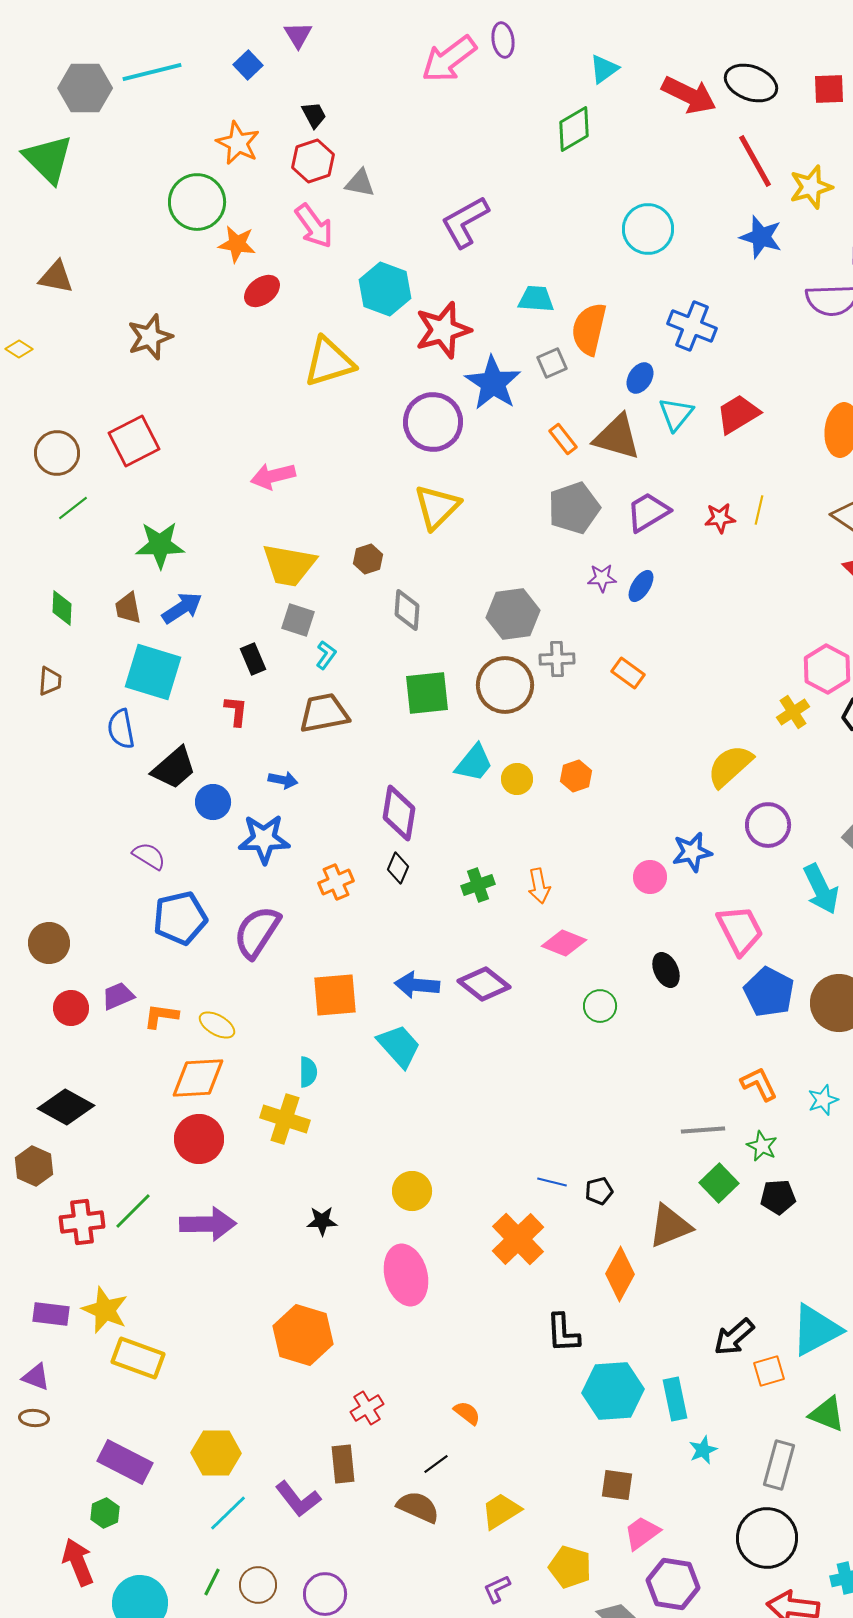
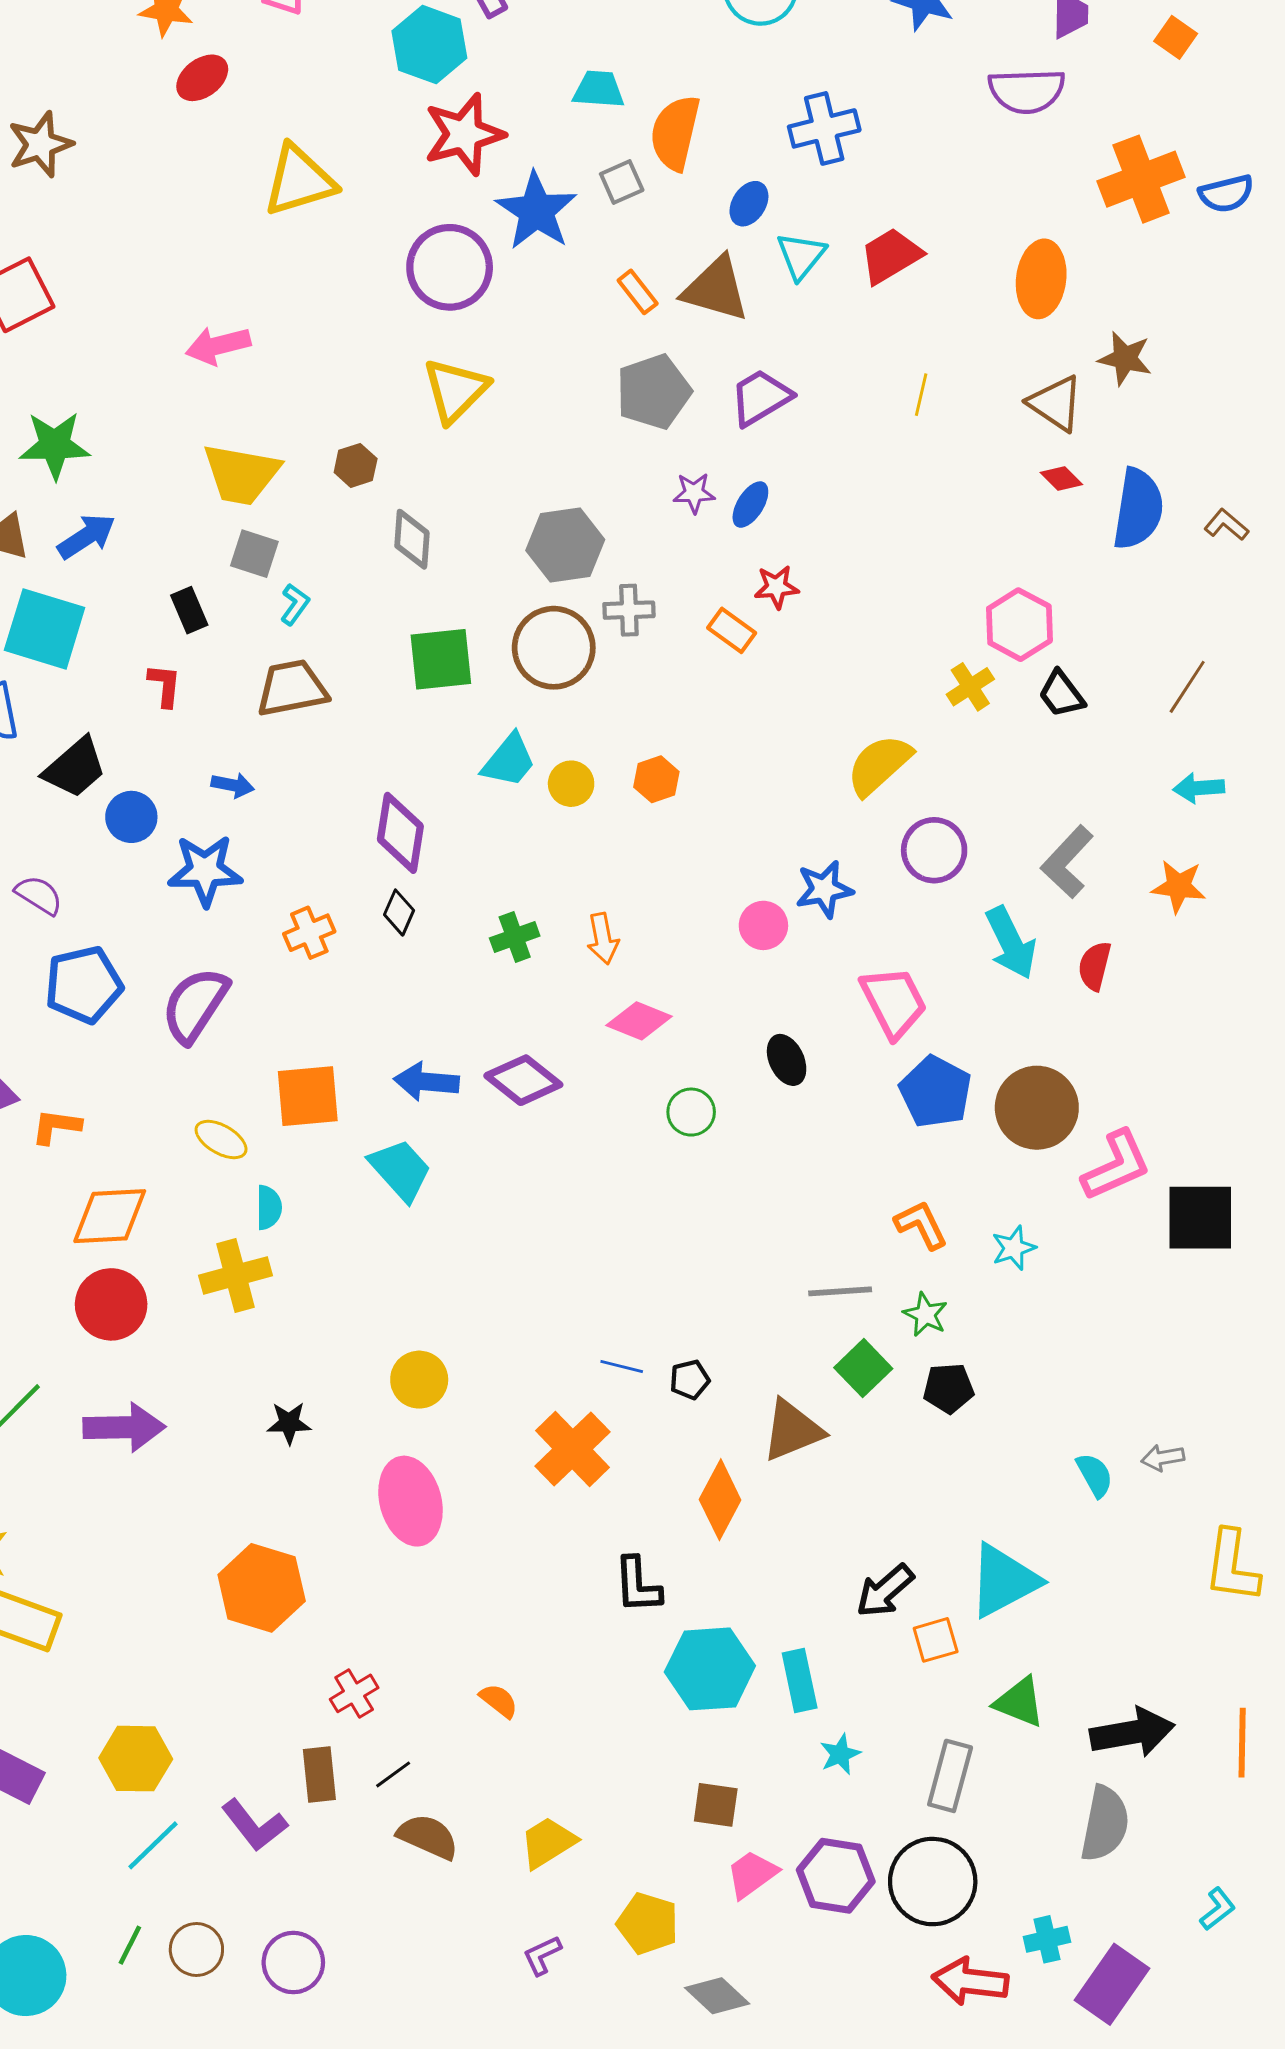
cyan hexagon: (385, 289) -> (429, 45), moved
blue cross: (692, 326) -> (824, 128), turned -36
red star: (720, 518) -> (776, 587), moved
yellow ellipse: (217, 1025) -> (221, 1140), moved
yellow cross: (285, 1119) -> (235, 1275), turned -33
black line: (436, 1464) -> (393, 1774), moved
purple hexagon: (673, 1584) -> (836, 1876), moved

